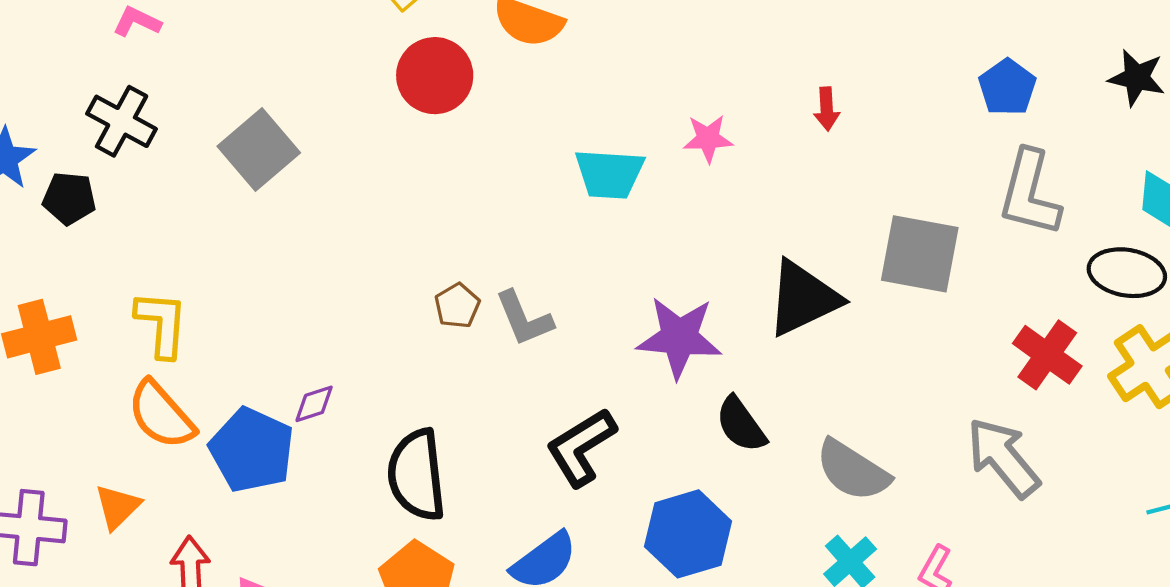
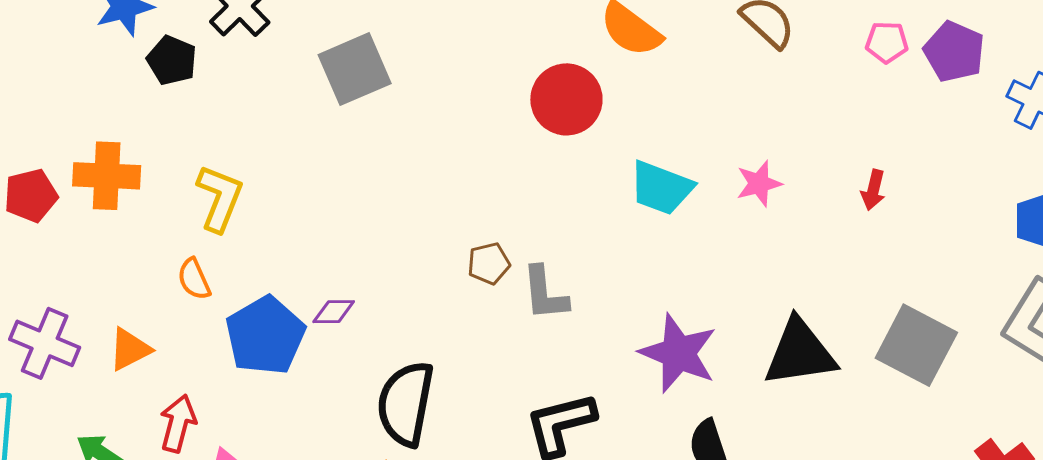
red circle: (435, 76) -> (566, 99), moved
pink star: (708, 139) -> (759, 184), turned -30
orange semicircle: (161, 415) -> (194, 279), size x0.6

